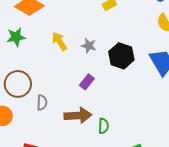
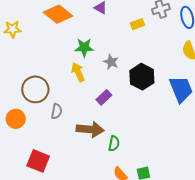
green star: (16, 37) -> (84, 48), moved
yellow arrow: (59, 41) -> (78, 72), moved

